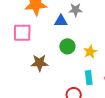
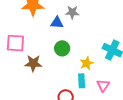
pink square: (22, 33) -> (15, 43), moved
yellow star: (90, 52) -> (87, 63), moved

